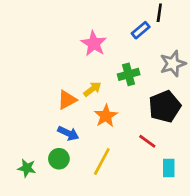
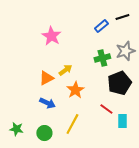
black line: (159, 13) -> (122, 17), moved, turned 64
pink star: (94, 44) -> (51, 36), moved
green cross: (129, 74) -> (102, 58), moved
green circle: (59, 159) -> (44, 133), moved
cyan rectangle: (169, 168) -> (122, 121), moved

